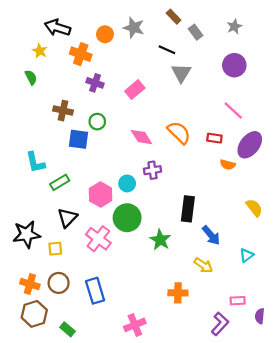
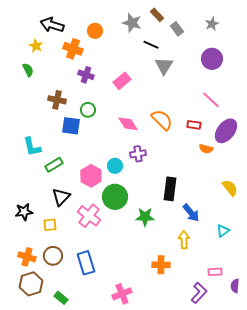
gray star: (134, 28) -> (132, 23), moved
black star: (27, 234) -> (24, 212), size x0.7
green star: (160, 240) -> (145, 217), turned -30
yellow arrow: (203, 265) -> (184, 240), turned -126

